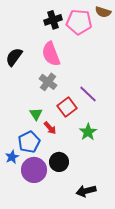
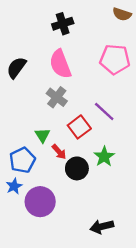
pink pentagon: (79, 22) -> (115, 59), moved
blue pentagon: (29, 142) -> (22, 160), moved
black circle: (59, 162) -> (77, 168), moved

